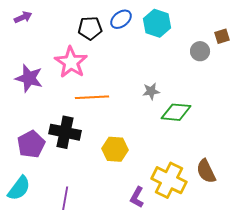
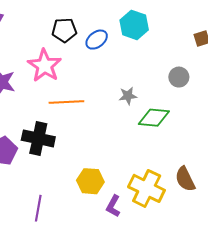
blue ellipse: (121, 19) -> (97, 40), moved
gray circle: (200, 51) -> (179, 77), moved
yellow hexagon: (115, 149) -> (90, 181), moved

